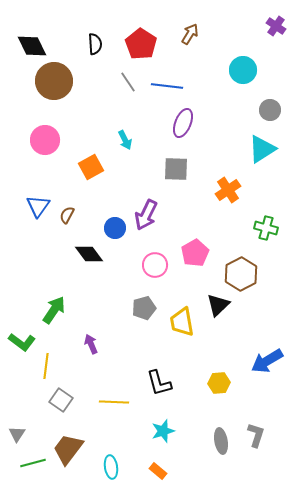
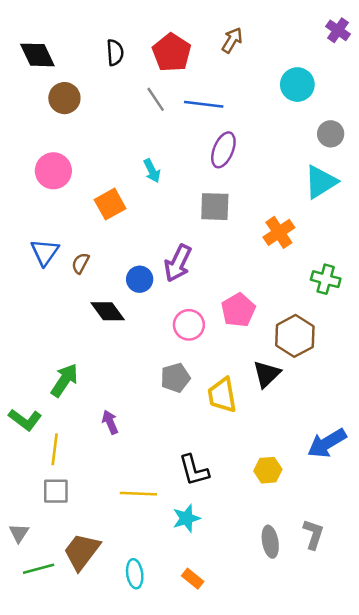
brown circle: (54, 81) -> (64, 98), size x0.7
gray square: (61, 400) -> (56, 491), moved, turned -35
cyan star: (163, 431) -> (186, 518), moved

